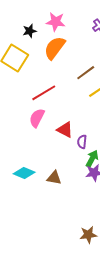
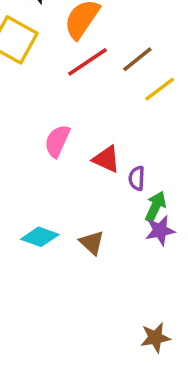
red line: (44, 93) -> (87, 62), moved
brown triangle: (54, 178) -> (92, 243), turned 35

